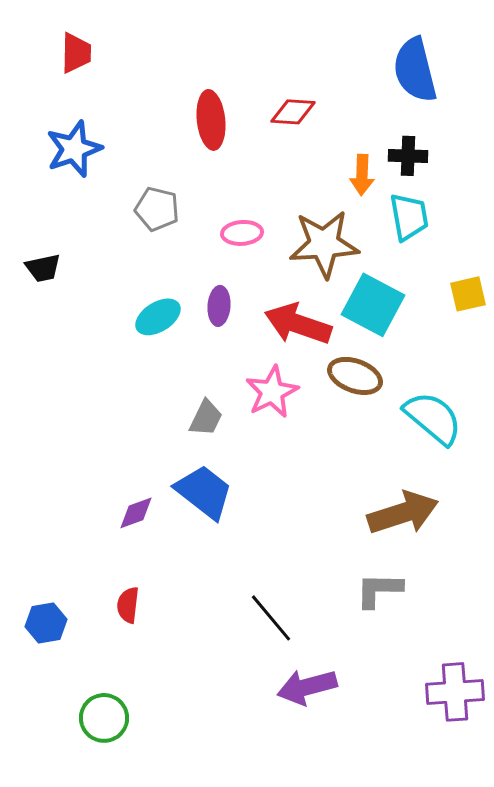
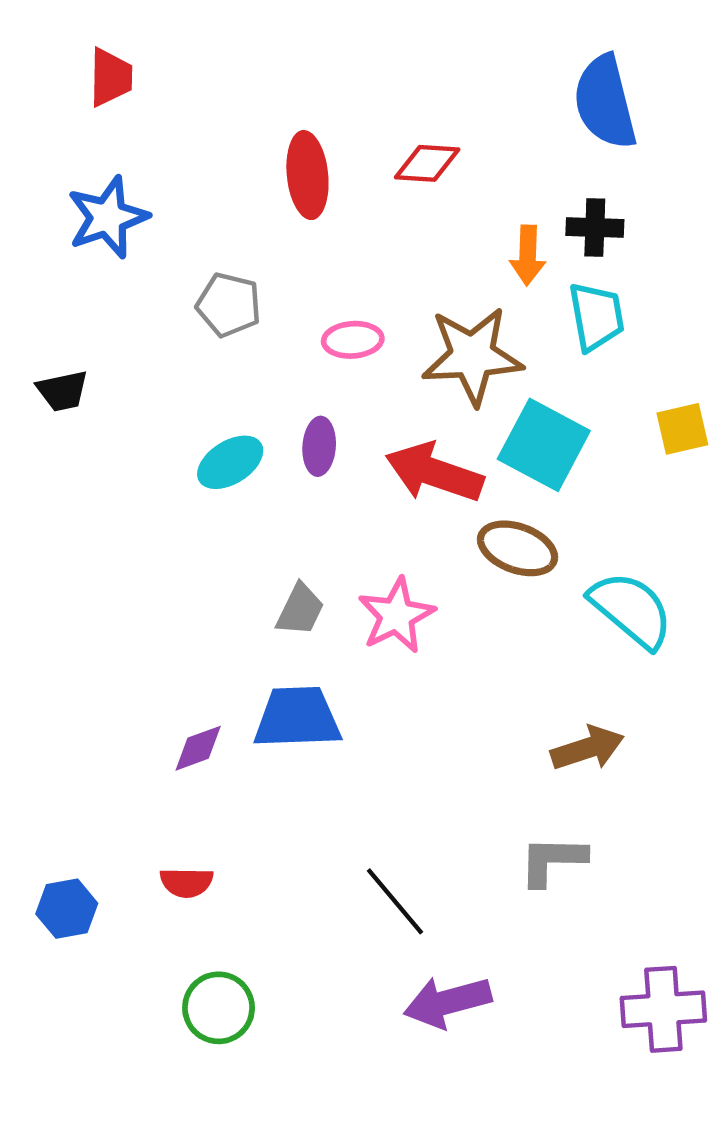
pink star: (272, 392) -> (396, 615), moved
blue trapezoid: (204, 492) -> (297, 718), turned -40
brown arrow: (403, 513) -> (588, 748), size x0.7
red semicircle: (128, 605) -> (186, 882), turned -96
green circle: (104, 718) -> (219, 1008), moved

